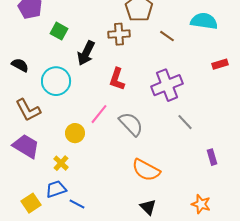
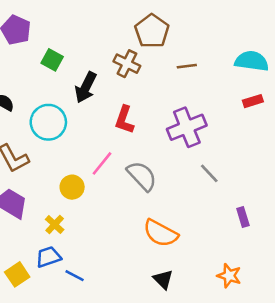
cyan semicircle: (204, 21) -> (252, 61), moved
brown cross: (119, 34) -> (127, 64), turned 30
brown line: (167, 36) -> (187, 66), turned -42

